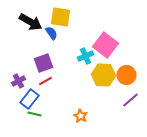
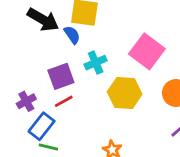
cyan cross: (86, 56) -> (96, 63), moved
yellow hexagon: (104, 75) -> (125, 93), moved

